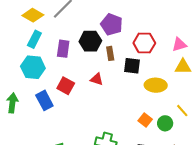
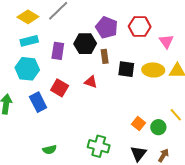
cyan rectangle: (34, 39) -> (29, 41), turned 48
red hexagon: (144, 43) -> (140, 27), moved
pink triangle: (179, 45) -> (166, 41), moved, turned -49
yellow ellipse: (156, 85) -> (153, 70), moved

